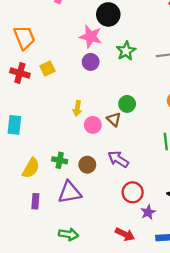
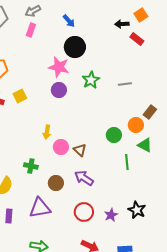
green circle: (127, 104) -> (114, 135), moved
brown triangle: (114, 119) -> (80, 150), moved
green cross: (60, 160) -> (31, 166), moved
red circle: (133, 192) -> (84, 212), moved
purple star: (148, 212) -> (111, 215), moved

